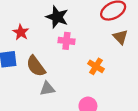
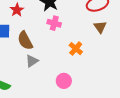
gray triangle: (47, 89) -> (32, 61), turned -32

